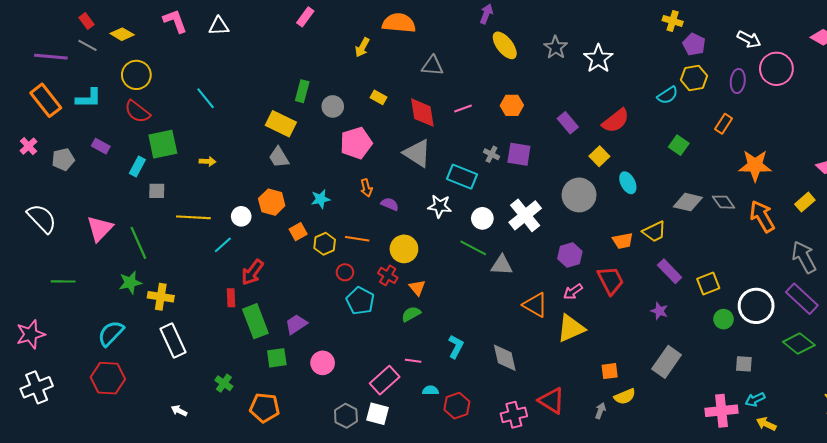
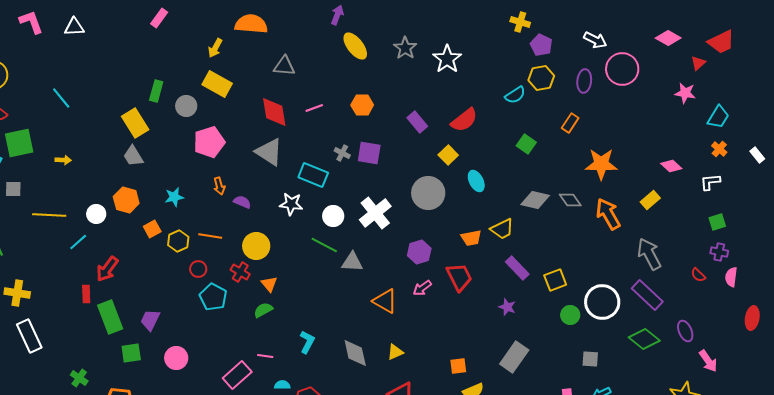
yellow rectangle: (379, 97) -> (217, 84), moved, size x1.8
yellow rectangle: (281, 124) -> (135, 123), turned 32
purple trapezoid: (296, 324) -> (150, 320), turned -30
yellow triangle: (571, 328) -> (395, 352), moved, size x0.6

